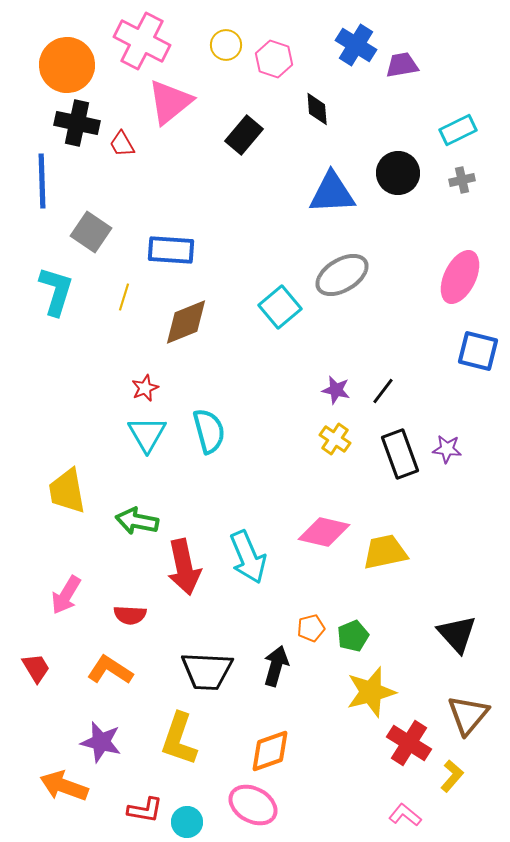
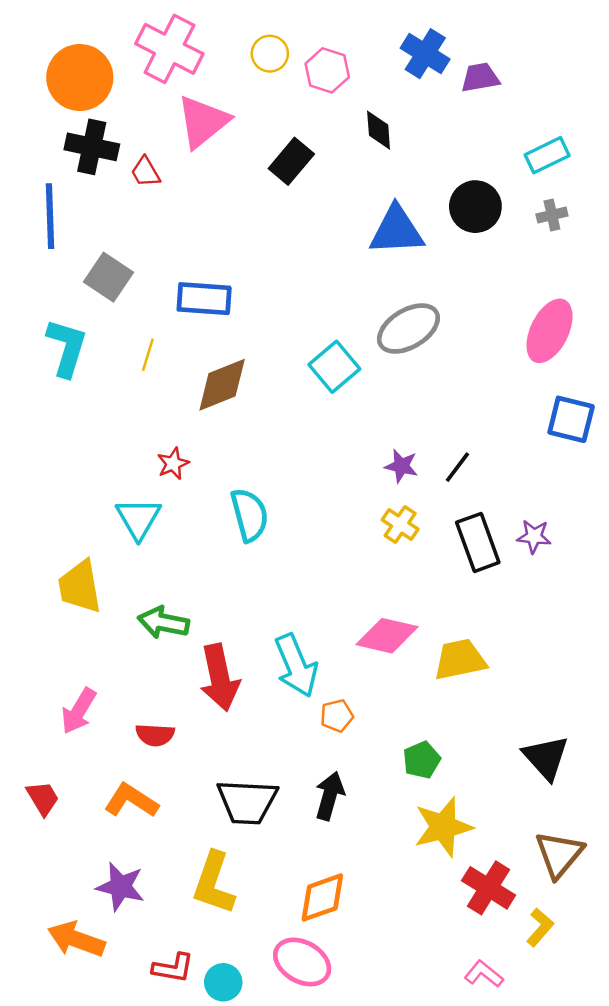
cyan triangle: (147, 434) -> (138, 519), moved
orange pentagon: (311, 628) -> (337, 716), moved

